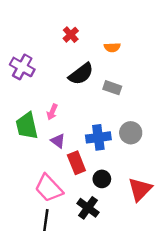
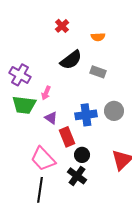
purple cross: (22, 67) -> (20, 75), moved
green trapezoid: (27, 126) -> (24, 105), turned -70
black circle: (102, 179) -> (82, 155), moved

